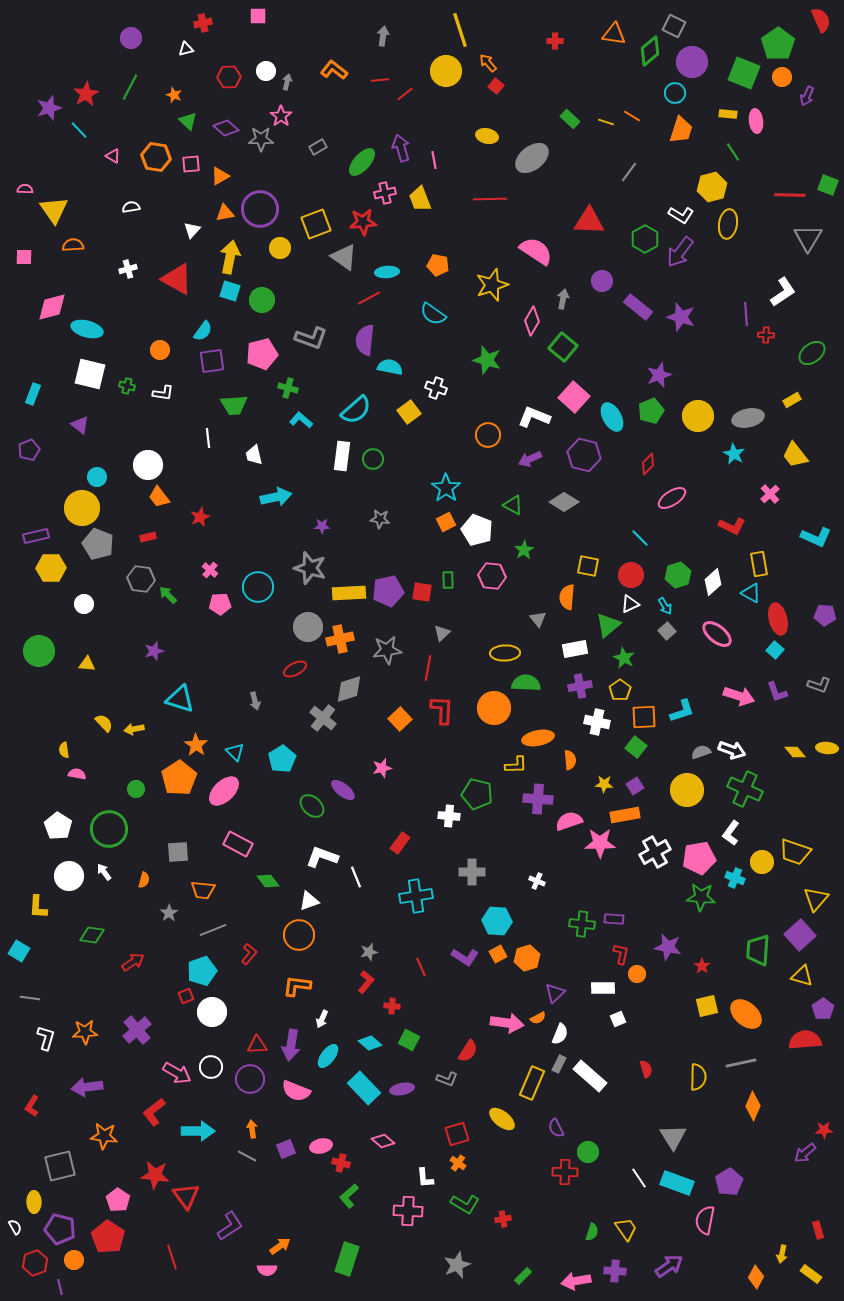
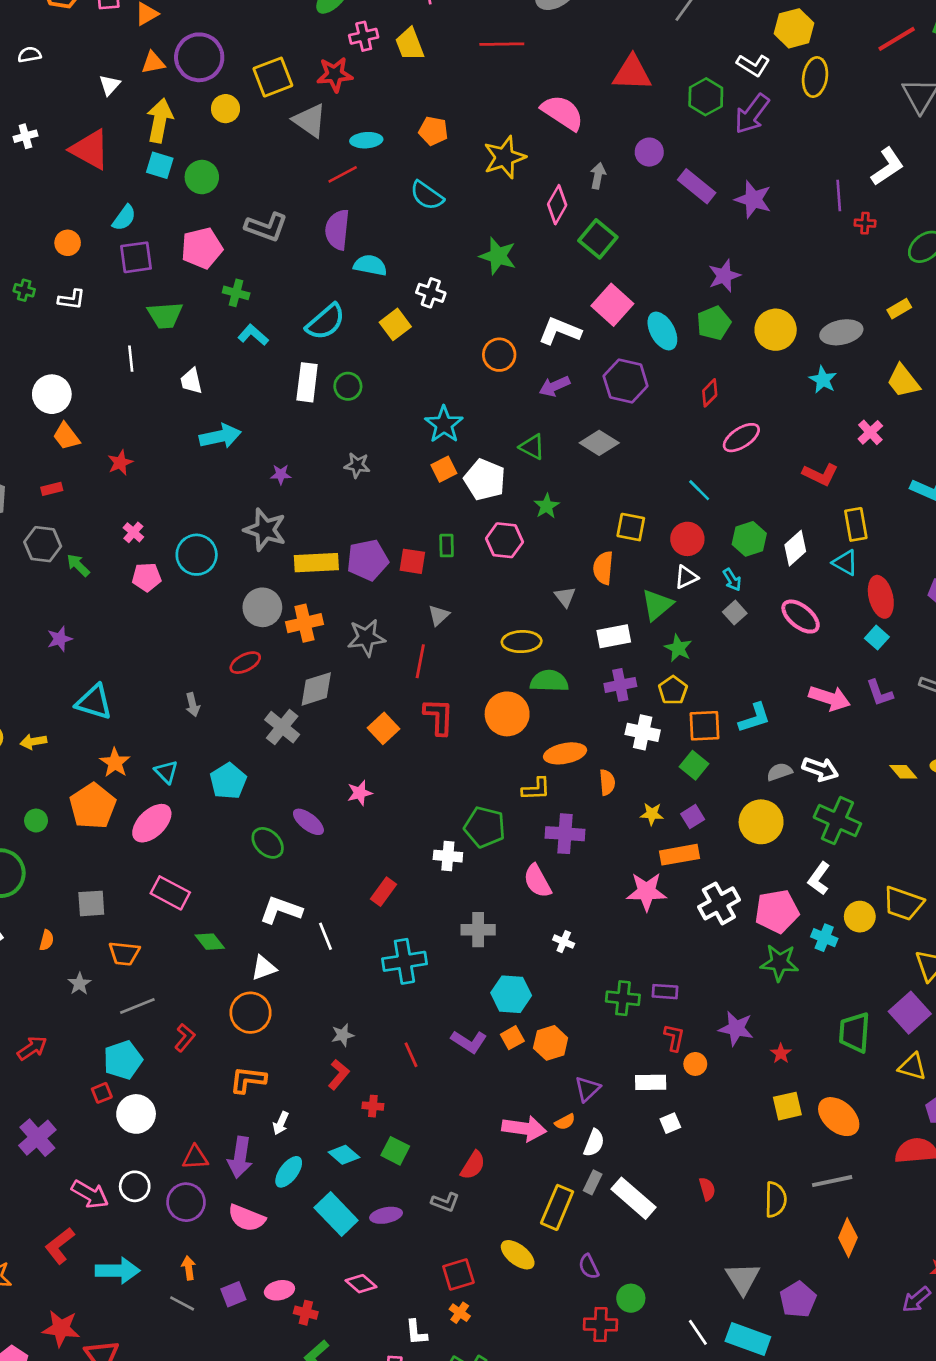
red line: (790, 195) -> (897, 39), turned -32
pink semicircle: (569, 821) -> (537, 881), moved, turned -100
purple pentagon: (729, 1182) -> (798, 1299), moved

